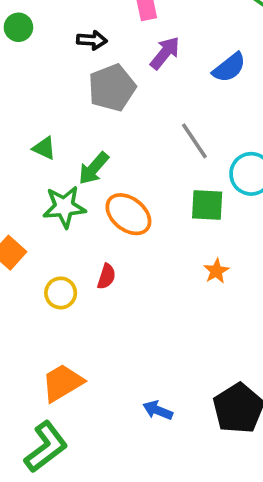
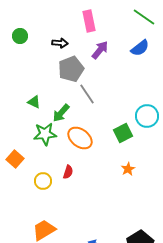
blue semicircle: (229, 68) -> (140, 48), moved
gray line: (194, 141) -> (87, 94), moved
green square: (207, 205) -> (123, 133), turned -30

